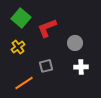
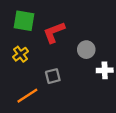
green square: (21, 18) -> (24, 21), turned -30
white cross: (81, 67) -> (105, 70), moved

